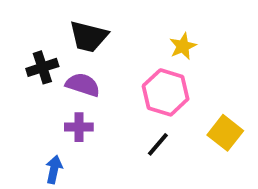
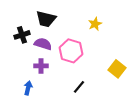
pink hexagon: (166, 92) -> (71, 51), moved
black line: (158, 144) -> (79, 87), moved

